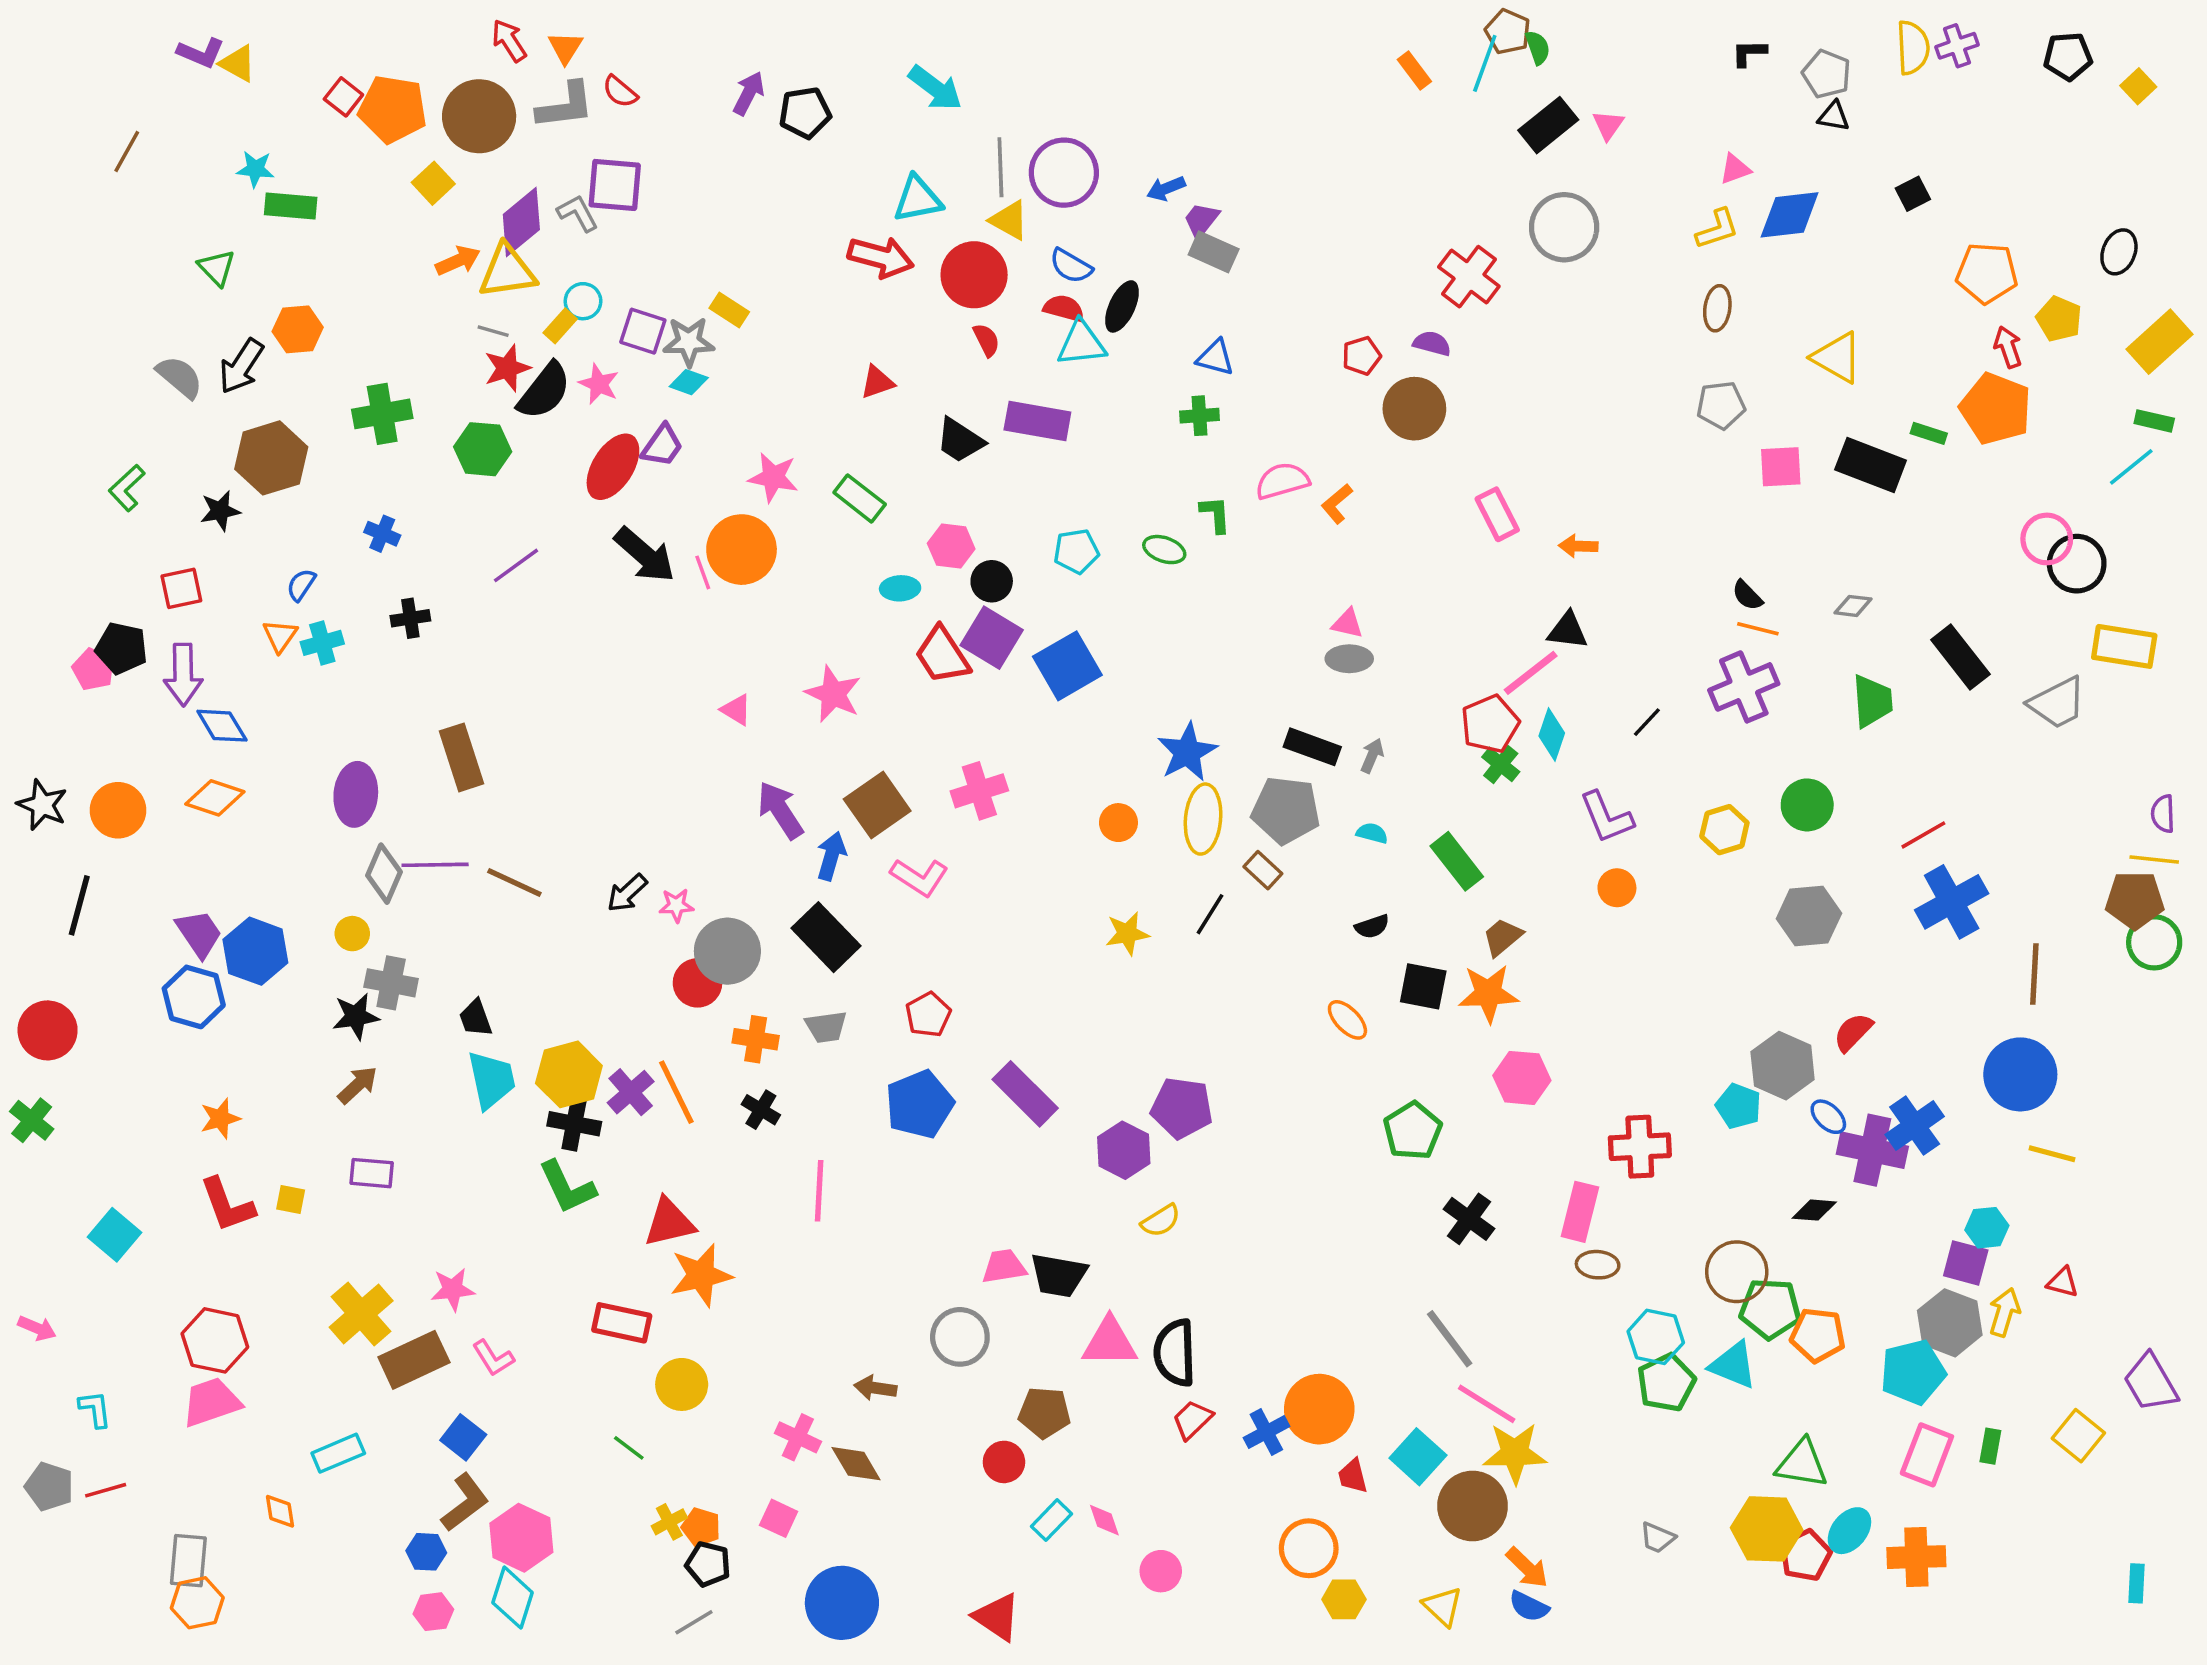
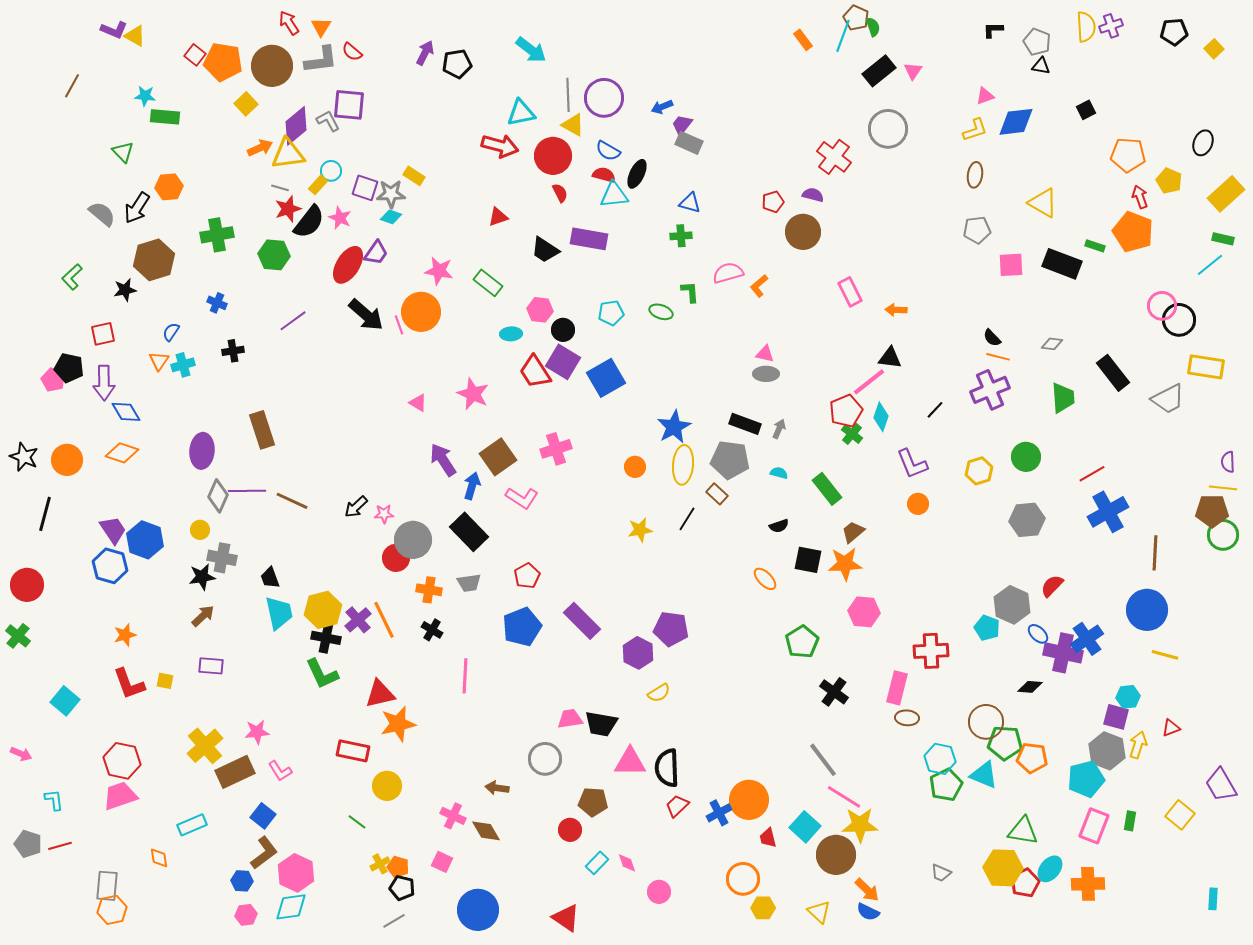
red triangle: (2063, 1282) -> (1171, 728), turned -36
cyan diamond: (513, 1598) -> (291, 907), turned 64

